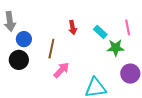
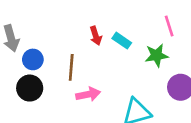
cyan rectangle: (100, 32) -> (122, 41), moved
pink arrow: (61, 70) -> (88, 94), turned 42

